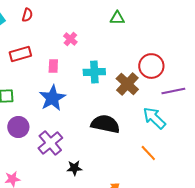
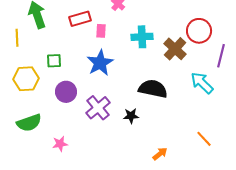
red rectangle: (20, 54) -> (80, 19), moved
purple line: (173, 91) -> (221, 56), turned -65
orange line: (148, 153) -> (204, 139), moved
black star: (74, 168) -> (131, 116), moved

